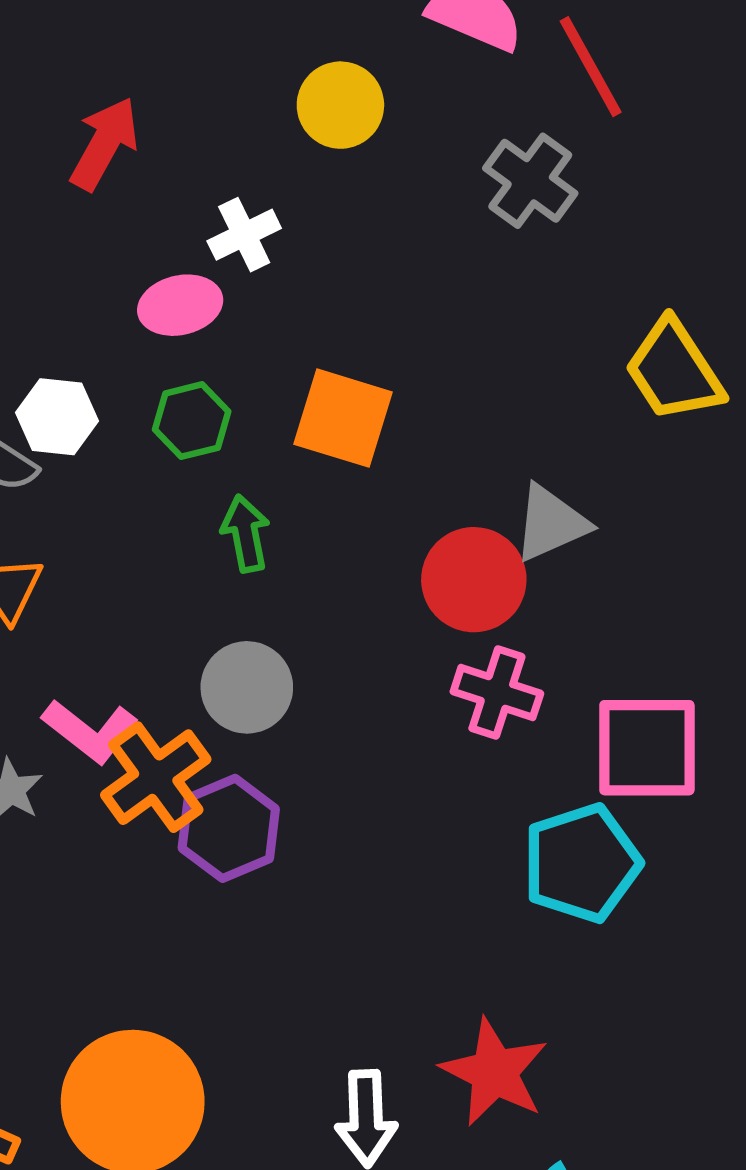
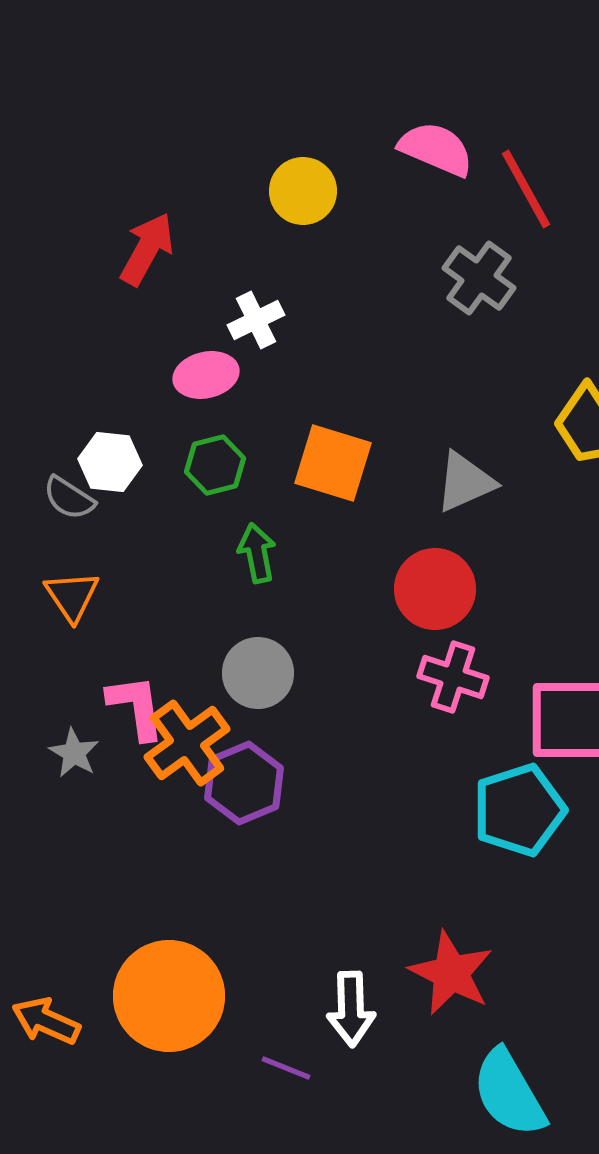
yellow circle: (340, 105) -> (303, 191), moved
gray triangle: (551, 523) -> (465, 482), moved
pink L-shape: (90, 731) -> (136, 707), turned -136

